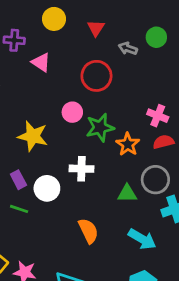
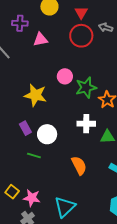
pink triangle: (41, 62) -> (40, 39), turned -42
red circle: (96, 76) -> (81, 36), moved
white cross: (82, 169) -> (86, 124), moved
green line: (19, 209) -> (34, 156), moved

